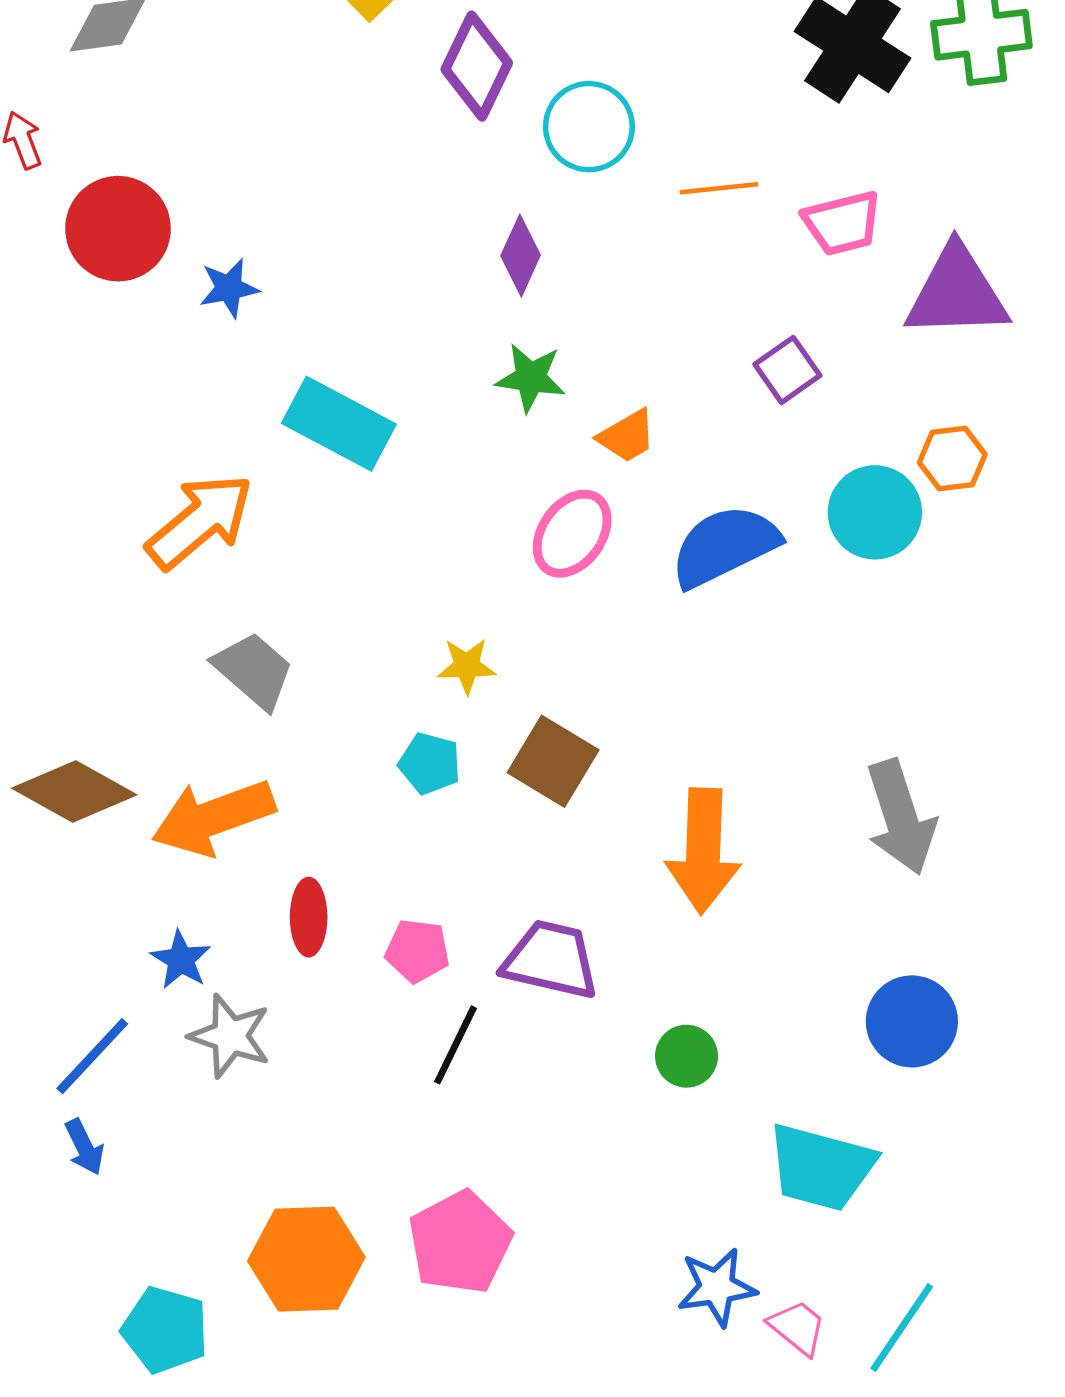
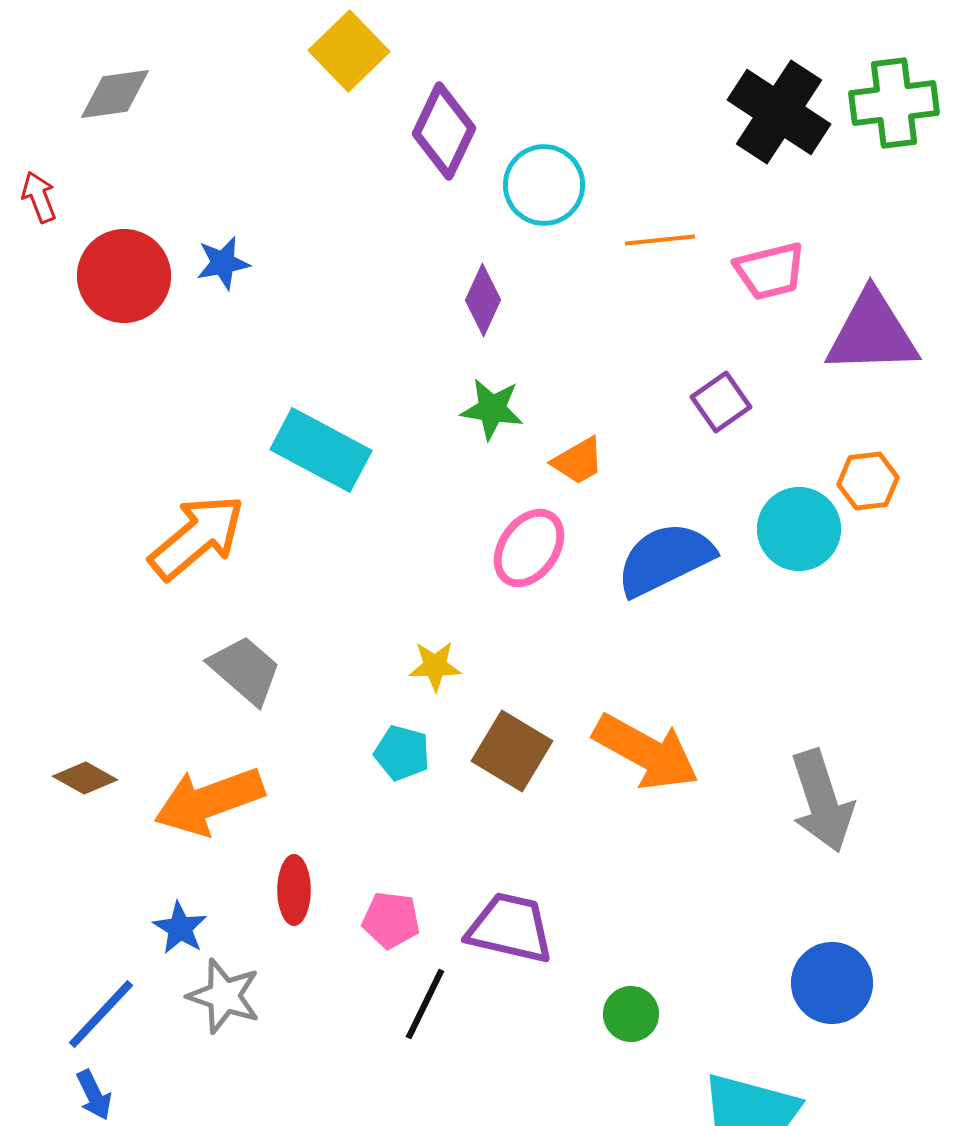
blue star: (229, 288) -> (223, 263), moved
brown diamond: (74, 792) -> (85, 778), size x0.6
orange arrow: (703, 851) -> (646, 752), moved, turned -63

